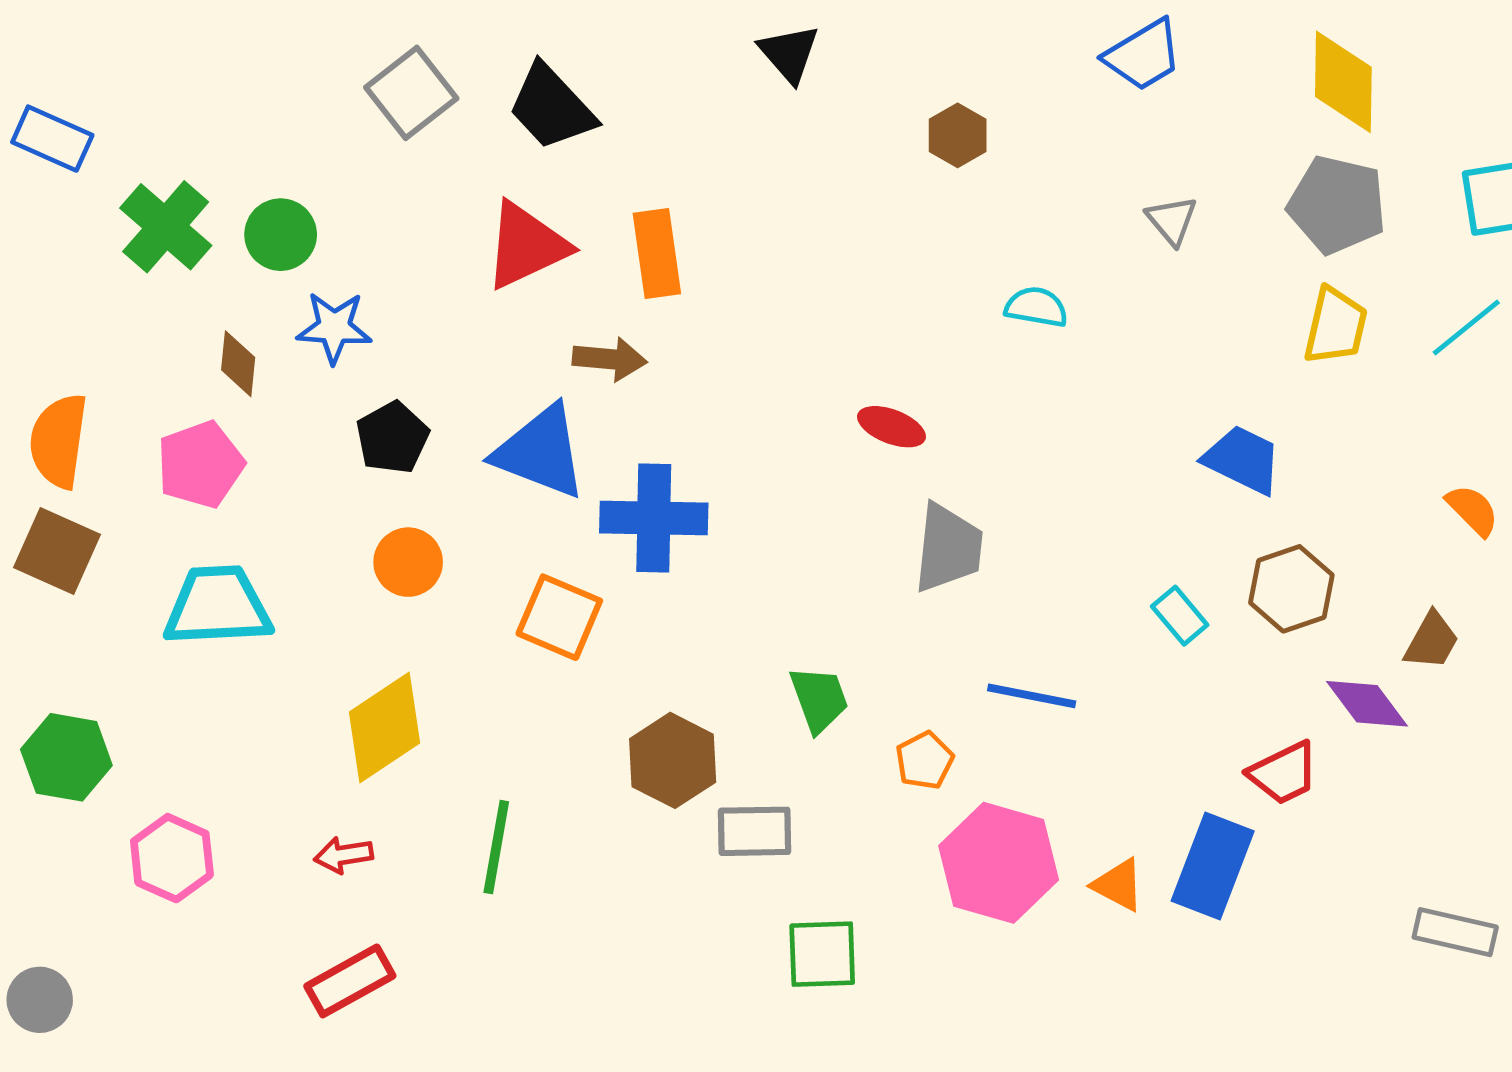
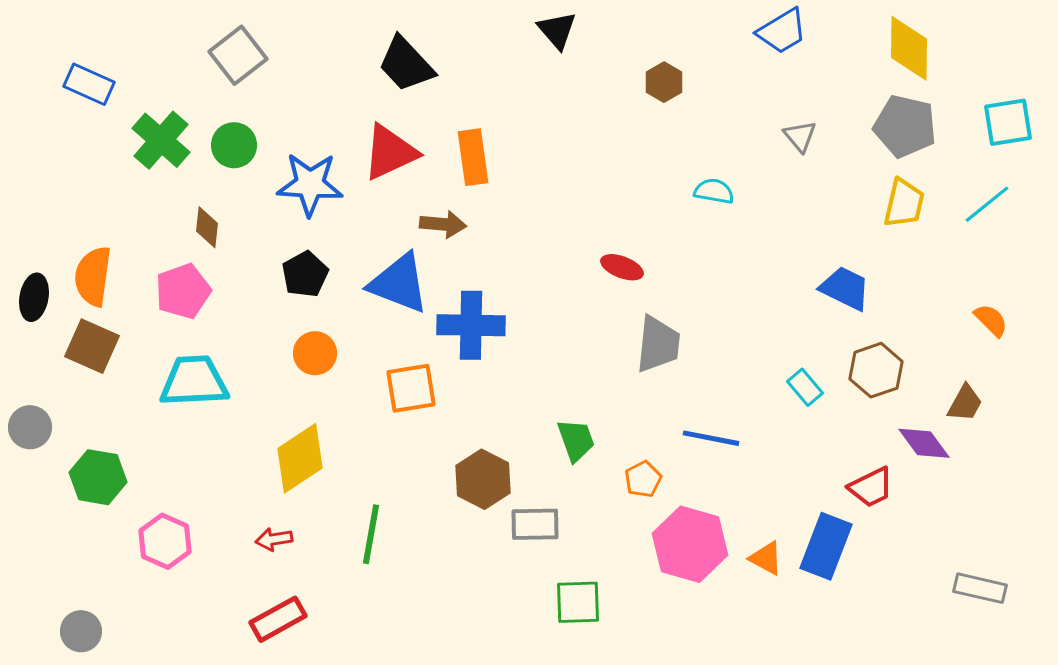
gray square: (411, 93) -> (238, 55), moved
blue star: (334, 327) -> (310, 184), moved, size x1.4
orange square: (559, 617) -> (411, 388), turned -32

